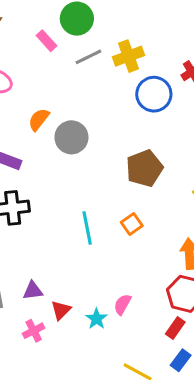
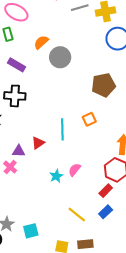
cyan line: (87, 228) -> (62, 129), moved
red triangle: (61, 310) -> (38, 143), moved
pink cross: (34, 331) -> (10, 167), moved, turned -32

